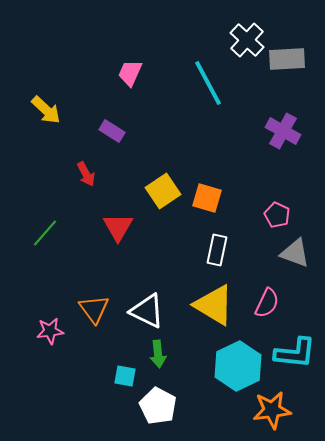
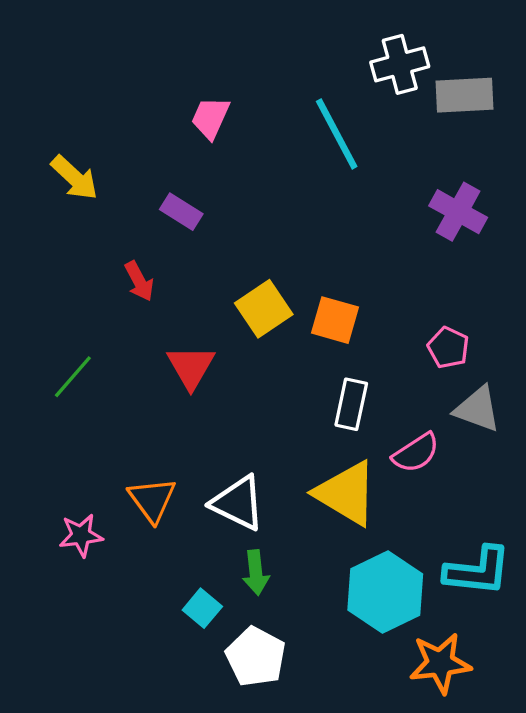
white cross: (247, 40) -> (400, 64), turned 32
pink semicircle: (267, 303) -> (416, 453), moved, turned 32
cyan square: (125, 376) -> (202, 608), turned 30

